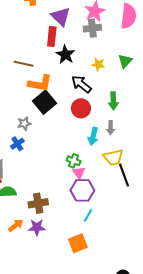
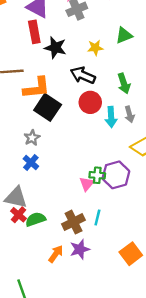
green triangle: (125, 61) -> (124, 35), turned 42
cyan arrow: (93, 136) -> (111, 117), moved
green cross: (74, 161) -> (97, 175), moved
pink triangle: (79, 173) -> (87, 184), moved, turned 32
purple hexagon: (82, 190) -> (116, 175), moved
cyan line: (88, 215) -> (97, 217), moved

